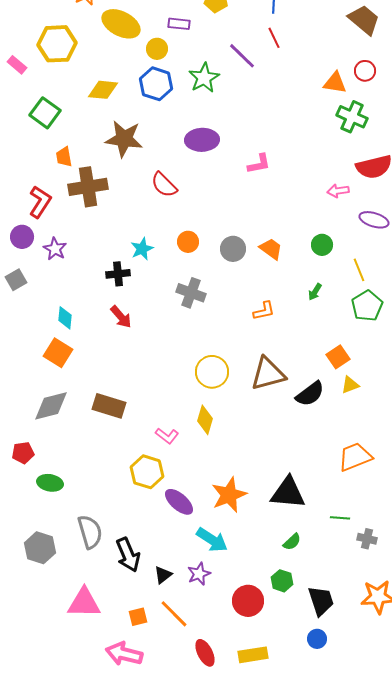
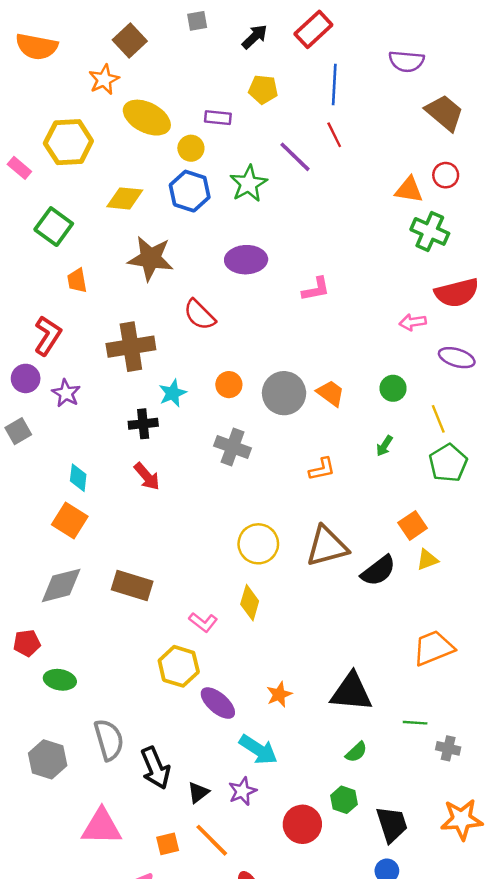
brown cross: (88, 187) -> (131, 347), moved
gray circle: (233, 249) -> (284, 393), size x1.4
orange star: (229, 495) -> (279, 694), size x0.6

